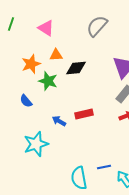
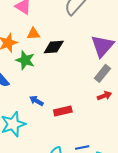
red rectangle: (84, 114) -> (63, 111), moved

